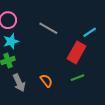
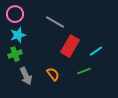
cyan line: (90, 32) -> (96, 51), moved
red rectangle: (76, 52) -> (70, 46), moved

